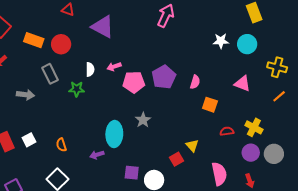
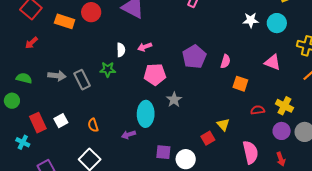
red circle: (61, 44) -> (91, 12), moved
gray rectangle: (50, 74) -> (82, 80), moved
pink pentagon: (134, 82) -> (155, 74), moved

